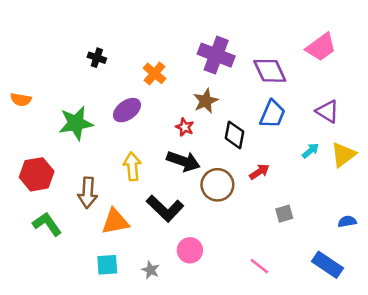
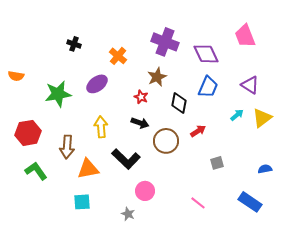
pink trapezoid: (321, 47) -> (245, 36), turned 105
black arrow: (183, 161) -> (140, 123), size x0.7
gray star: (151, 270) -> (128, 214), moved

